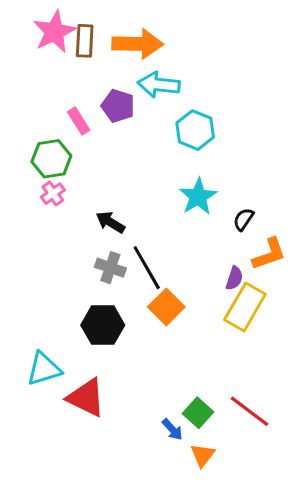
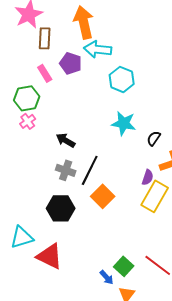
brown rectangle: (85, 41) -> (45, 38), moved
orange arrow: (138, 44) -> (84, 22), turned -104
cyan star: (198, 197) -> (124, 123), turned -30
black line: (147, 268) -> (90, 170), turned 56

